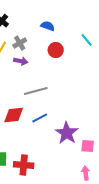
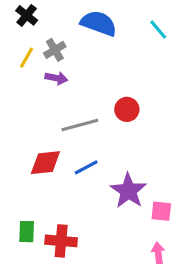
blue semicircle: (48, 26) -> (99, 23), size x1.6
cyan line: (87, 40) -> (158, 30), moved
red circle: (56, 50) -> (127, 109), moved

